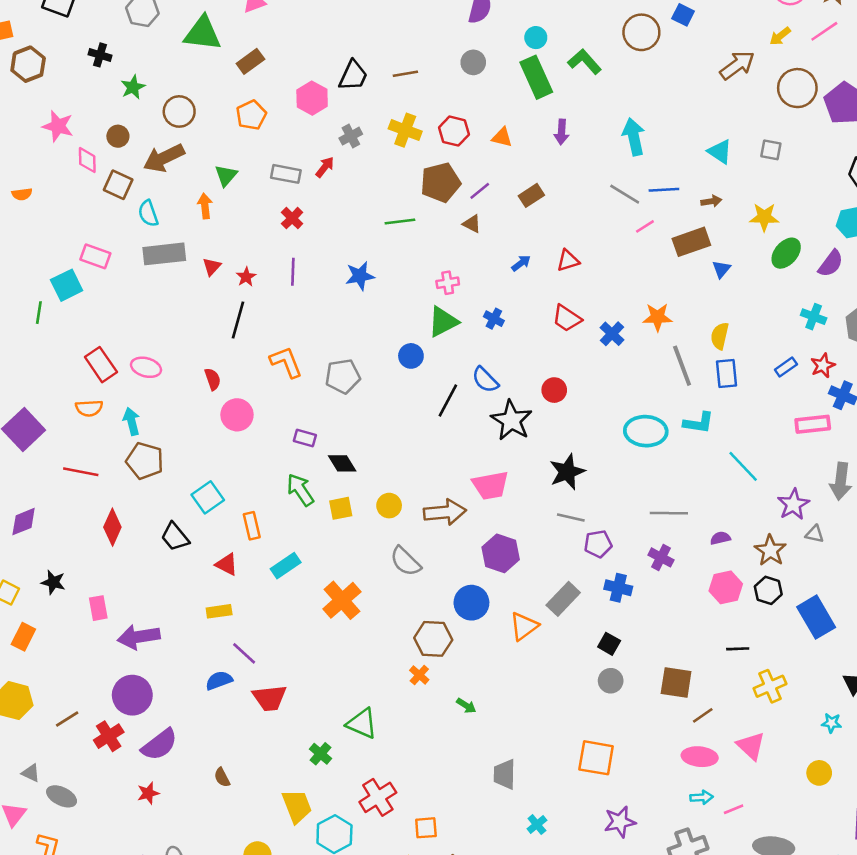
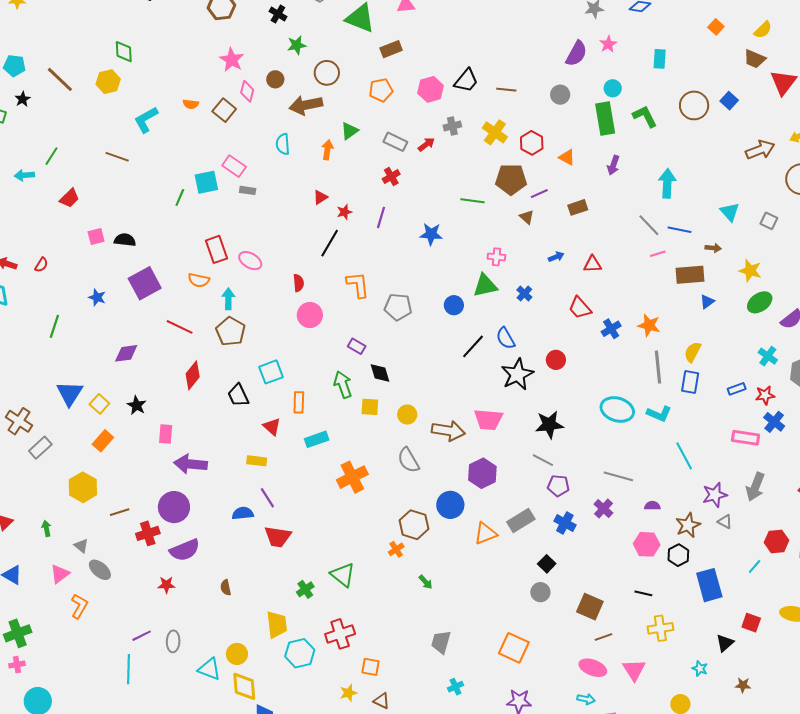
brown square: (118, 185) -> (224, 110), moved
gray rectangle: (164, 254) -> (248, 190), moved, size x0.5

